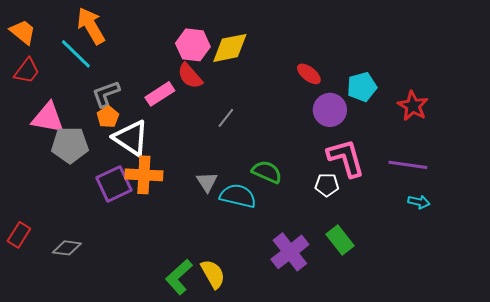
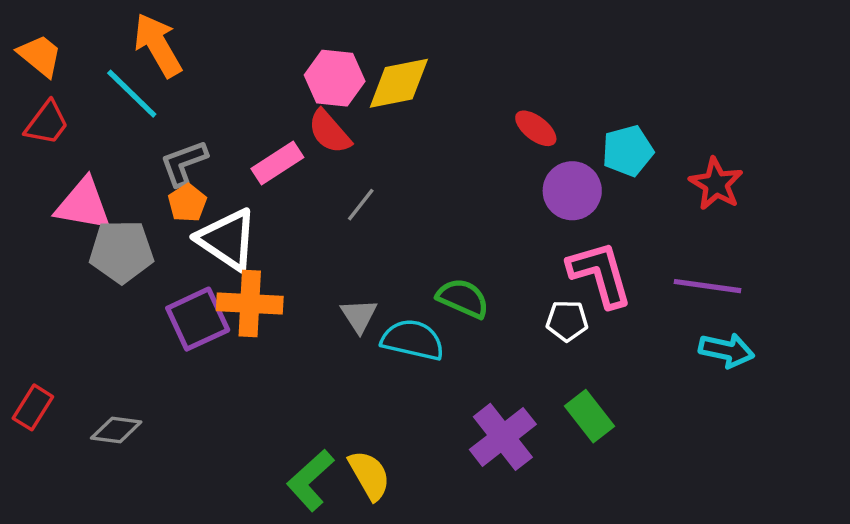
gray line: (226, 118) -> (361, 205), moved
cyan arrow: (419, 202) -> (727, 350), size x1.4

